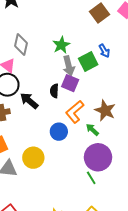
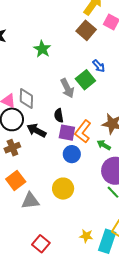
gray diamond: (21, 44) -> (26, 98), moved
green star: (61, 45) -> (42, 49), moved
purple square: (70, 83) -> (67, 133), moved
yellow circle: (33, 158) -> (63, 189), moved

